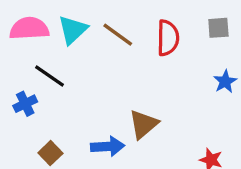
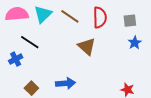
gray square: (218, 28) -> (130, 21), moved
brown triangle: (143, 124) -> (87, 46), moved, turned -36

